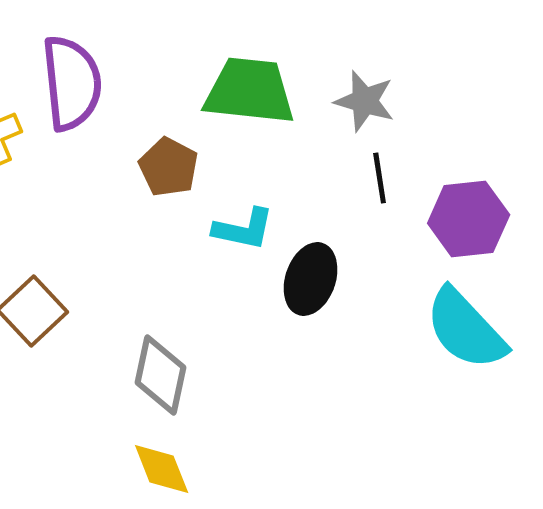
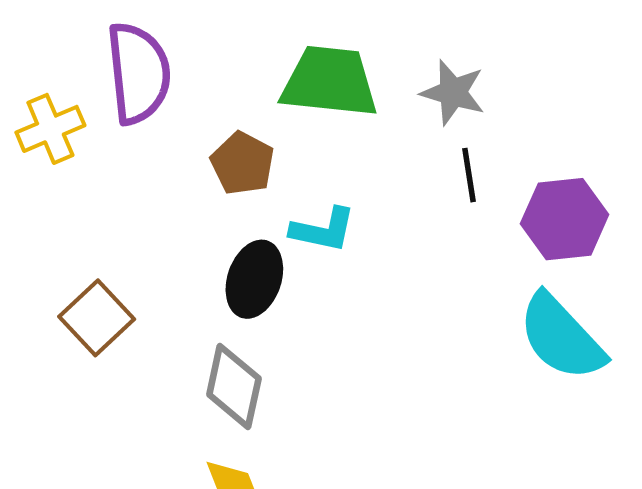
black ellipse: (311, 279) -> (254, 279), moved

